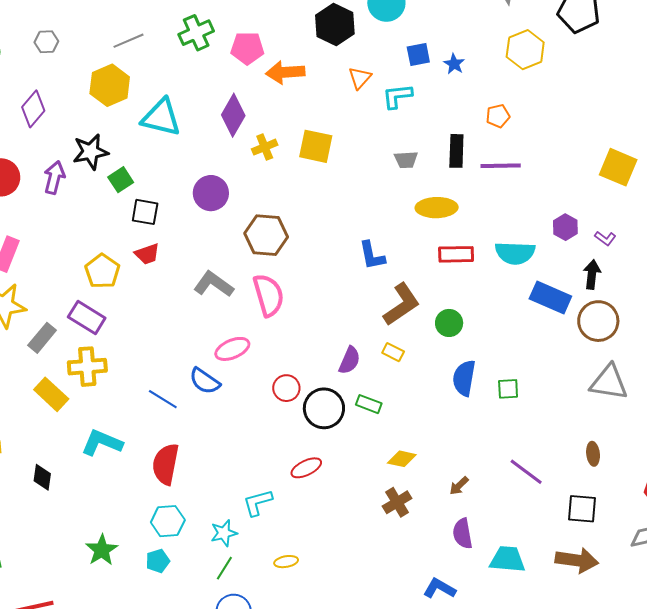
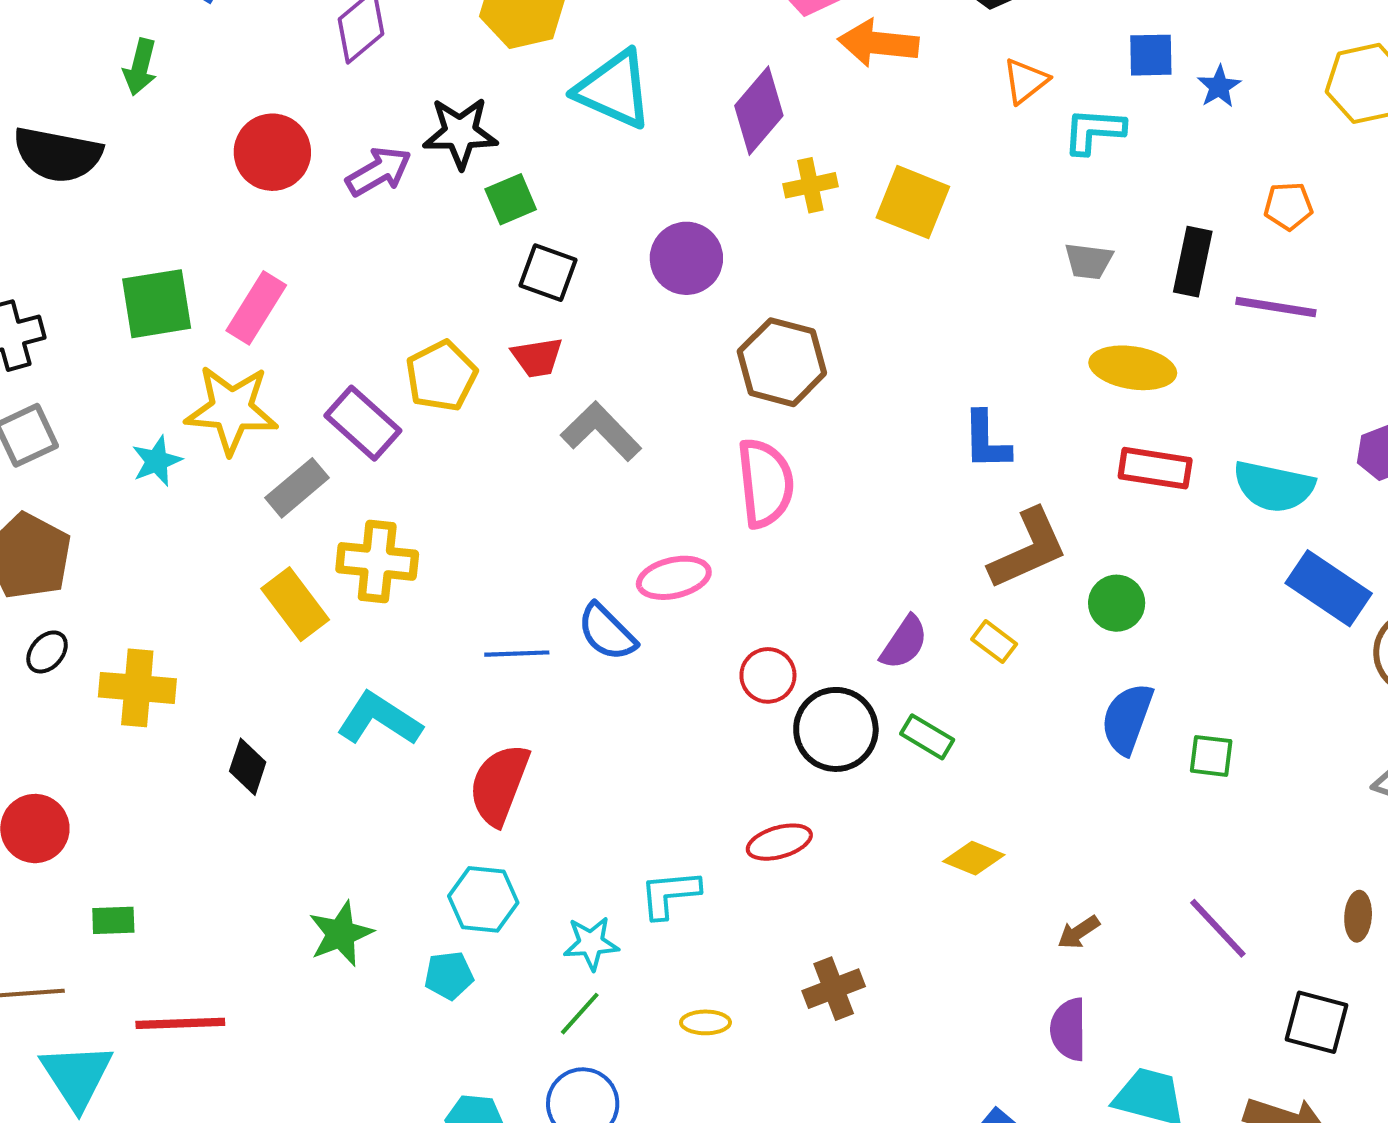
purple arrow: (54, 178) -> (379, 171), turned 36
gray L-shape: (214, 284) -> (601, 431), moved
purple rectangle: (87, 318) -> (363, 423), moved
blue line: (163, 399) -> (517, 654), turned -44
brown cross: (397, 502) -> (834, 989), moved

